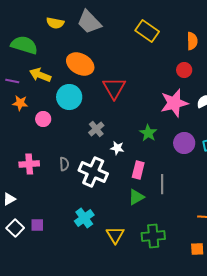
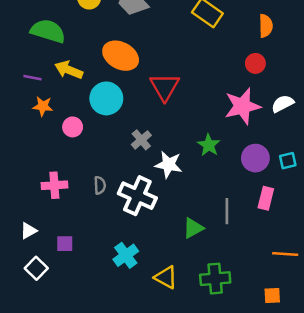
white star: (117, 148) -> (169, 165), size x1.5
pink rectangle: (138, 170) -> (266, 198), moved
purple square: (37, 225) -> (65, 244), moved
yellow triangle: (115, 235) -> (166, 277), turned -30

